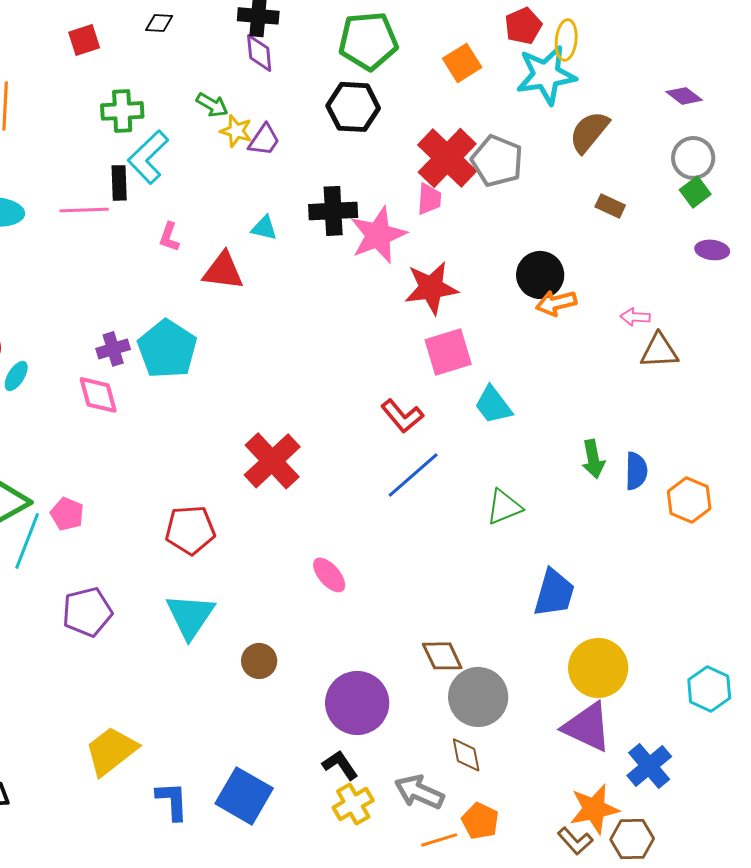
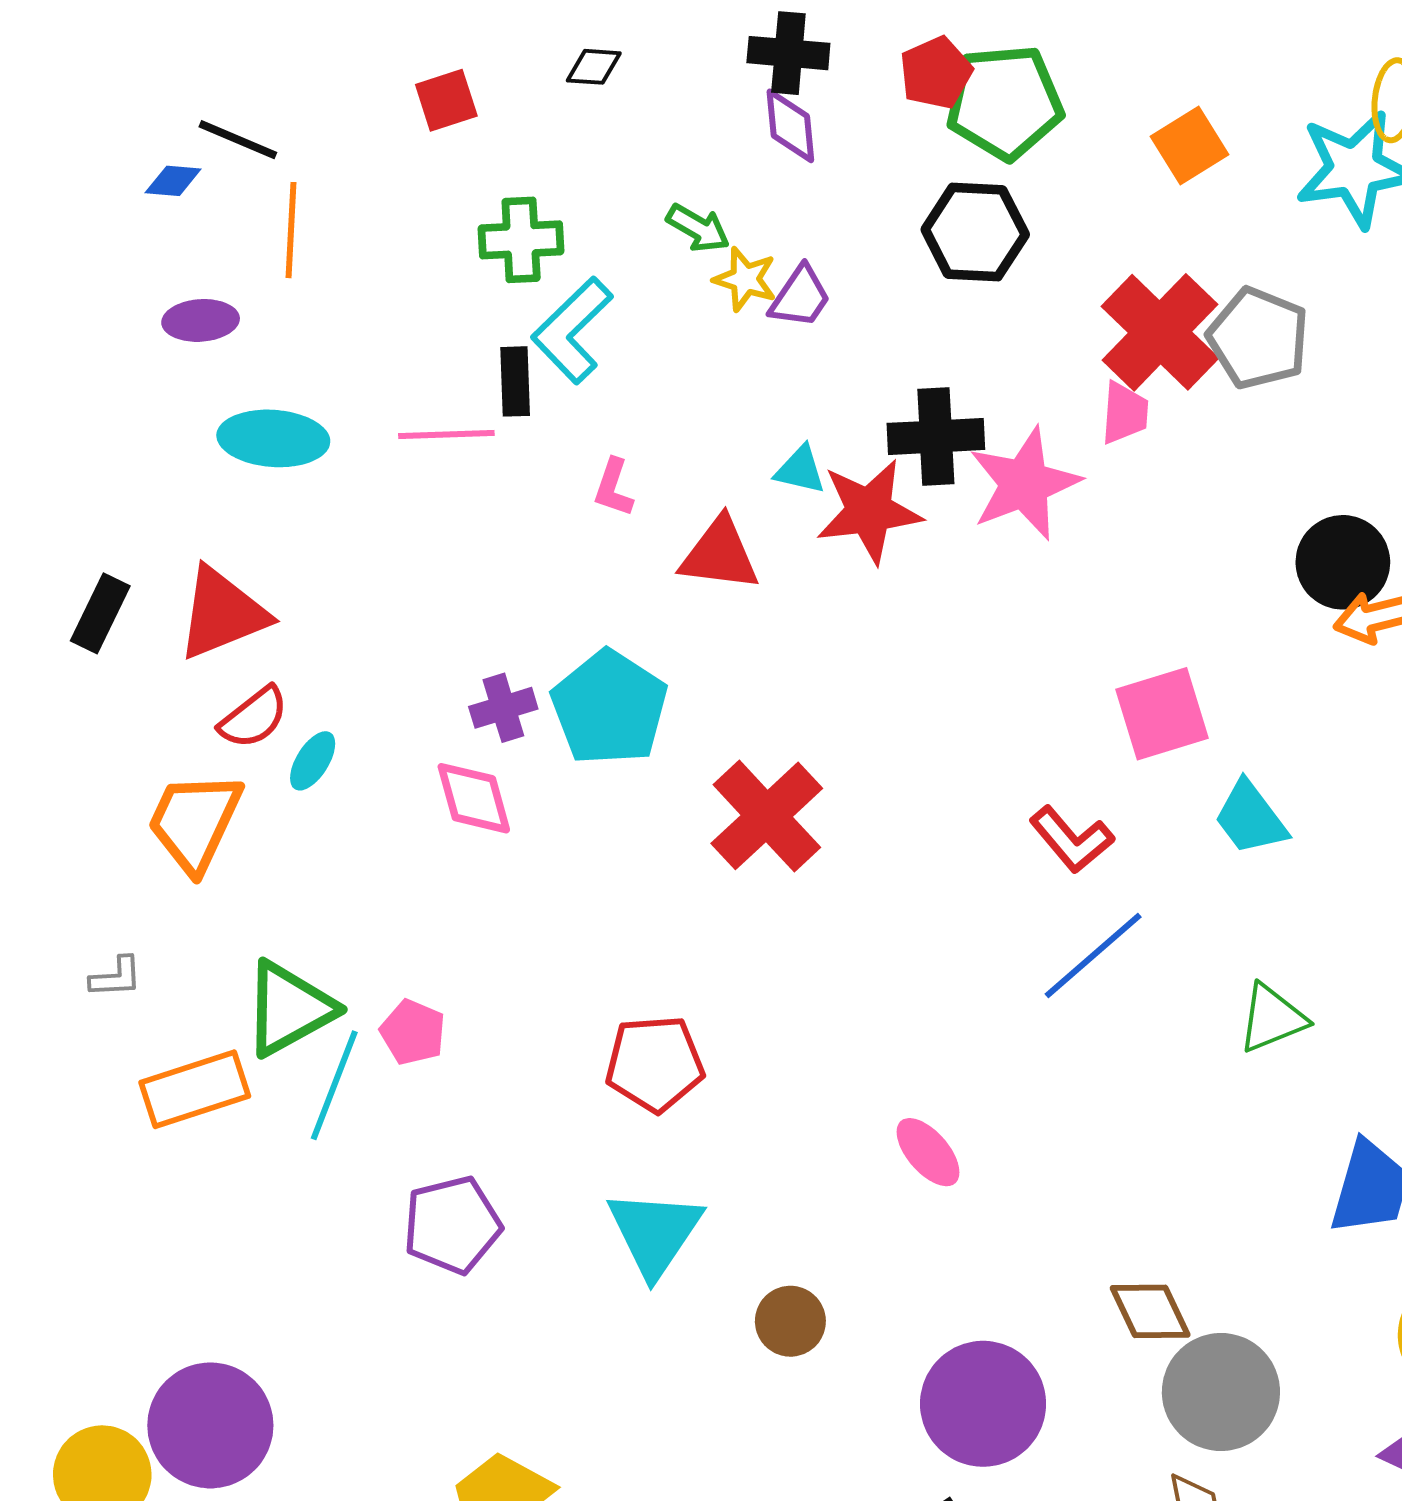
red pentagon: (523, 26) -> (936, 73), moved
red star: (431, 288) -> (869, 511), moved
red cross: (272, 461) -> (767, 816), moved

